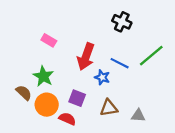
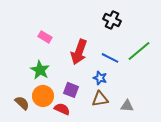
blue star: (102, 77) -> (100, 78), moved
brown semicircle: (24, 93) -> (22, 103), moved

